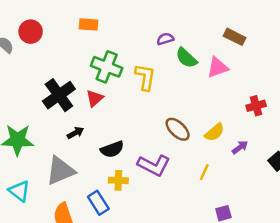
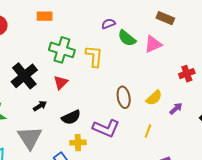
red triangle: (95, 98) -> (61, 82), moved
brown ellipse: (178, 129) -> (124, 97), turned 40
gray triangle: (60, 171) -> (30, 138), turned -36

